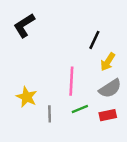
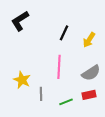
black line: (94, 40) -> (64, 33), moved
yellow arrow: (108, 62) -> (89, 40), moved
green line: (80, 109) -> (66, 102), moved

